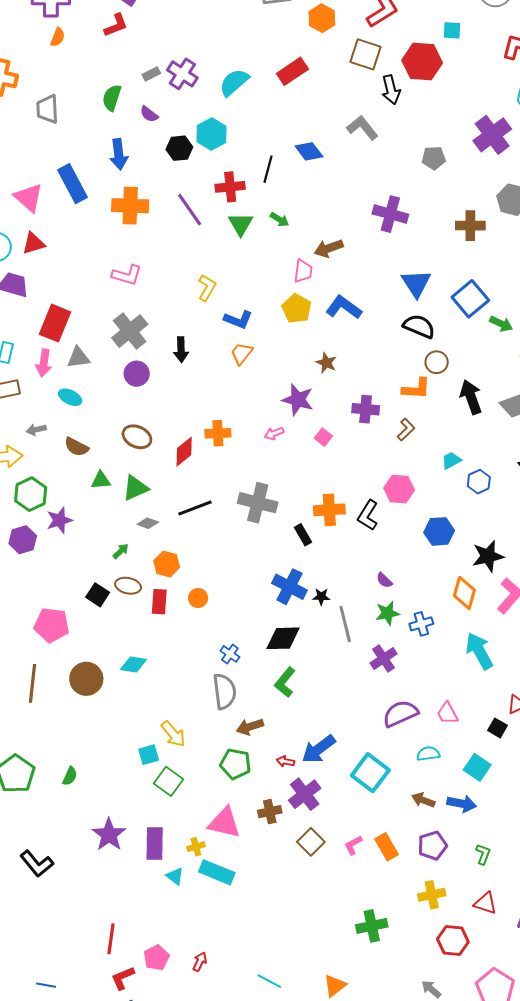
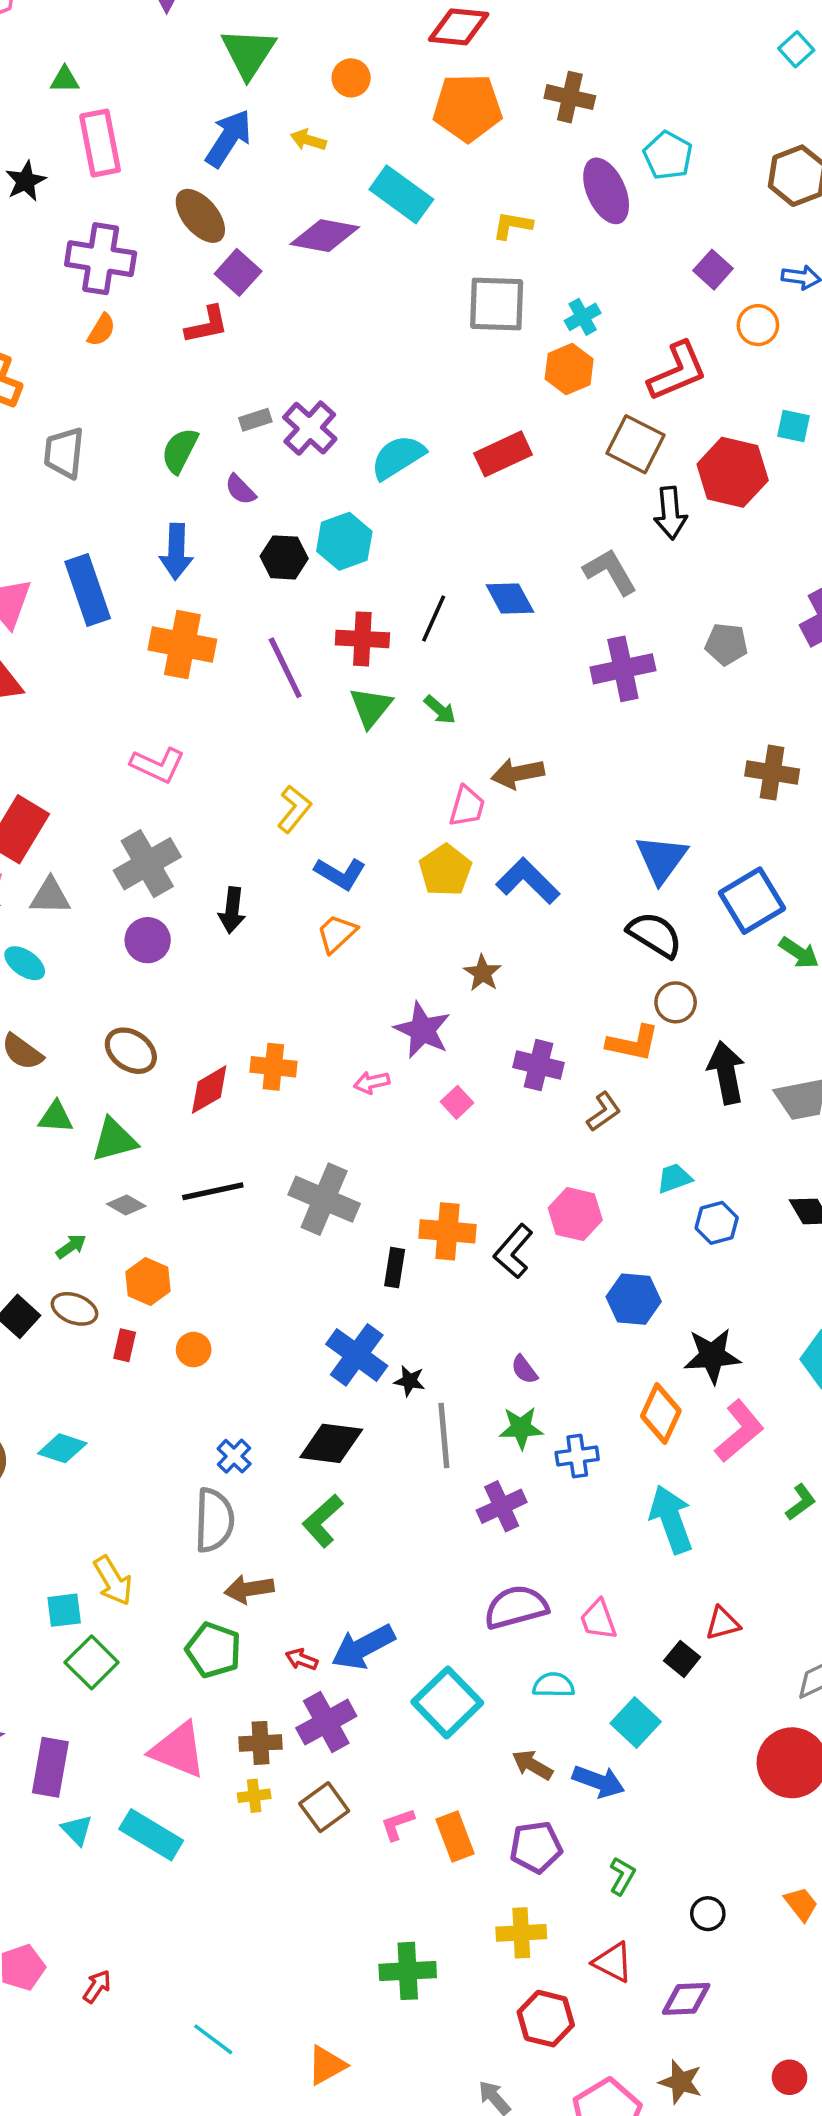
purple cross: (390, 214) -> (623, 669), moved, turned -36
black rectangle: (303, 535) -> (395, 1268), turned 30
red rectangle: (159, 602) -> (125, 1345), size x0.7
yellow cross: (196, 847) -> (254, 1796), moved

